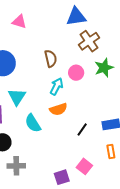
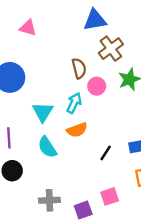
brown semicircle: (51, 59) -> (79, 68), moved
cyan triangle: (17, 97) -> (43, 112), moved
gray cross: (16, 166) -> (49, 200), moved
pink square: (84, 166) -> (110, 196), turned 35

